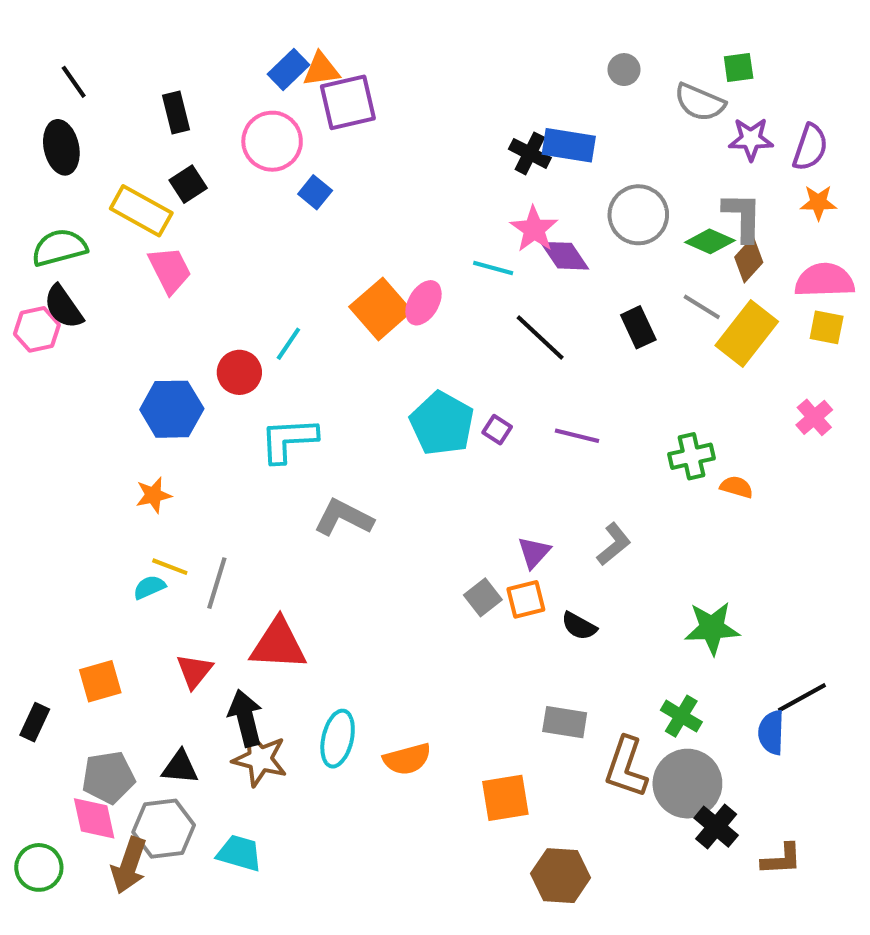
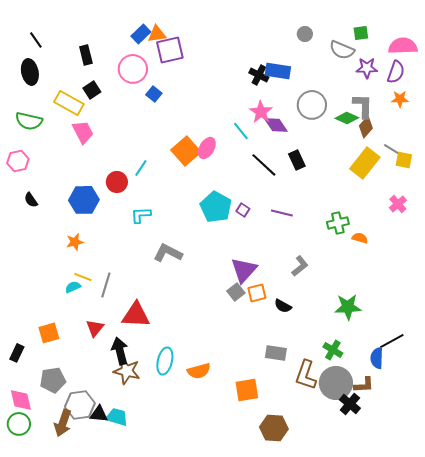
green semicircle: (59, 248) -> (29, 121), turned -152
cyan line: (493, 268) -> (241, 131), turned 36
pink semicircle: (824, 280) -> (403, 46), moved
black semicircle: (63, 307) -> (31, 200), moved, size x0.7
gray line: (702, 307) -> (393, 150), moved
black rectangle: (638, 327) -> (297, 160), moved
cyan L-shape: (288, 440) -> (141, 215), size x0.7
purple triangle: (534, 552) -> (244, 270), moved, size x1.6
black triangle: (180, 767) -> (99, 414), moved
pink diamond: (94, 818) -> (21, 400), moved
brown L-shape: (782, 859) -> (364, 385), moved

